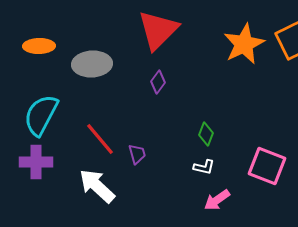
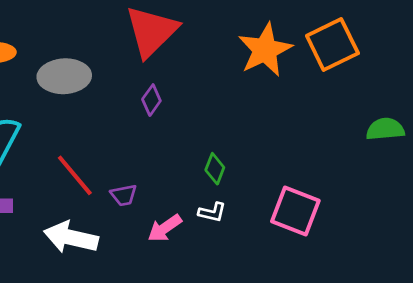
purple trapezoid: (137, 154) -> (124, 195), turned 95
white arrow: (97, 186) -> (71, 237), turned -30
pink arrow: (217, 200) -> (165, 228), moved

